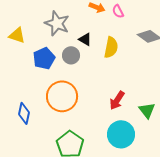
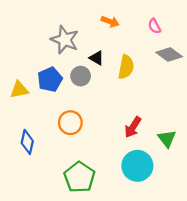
pink semicircle: (118, 11) -> (154, 26), moved
yellow triangle: (17, 35) -> (19, 90), moved, turned -30
orange circle: (62, 96) -> (70, 123), size x0.7

